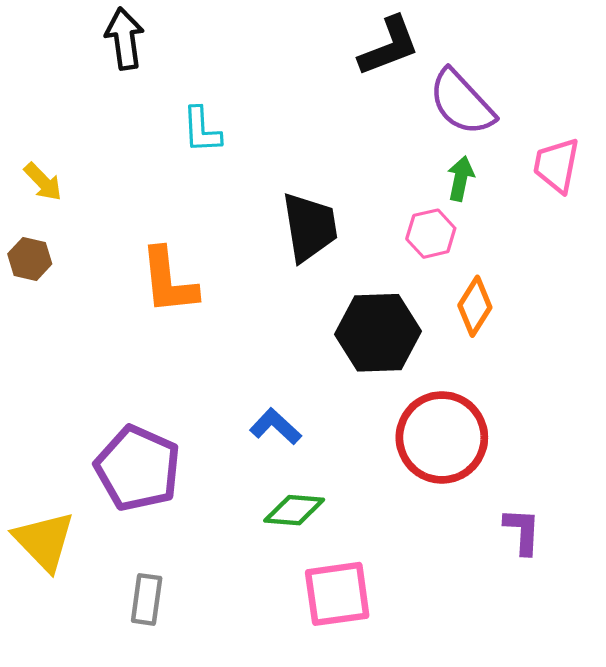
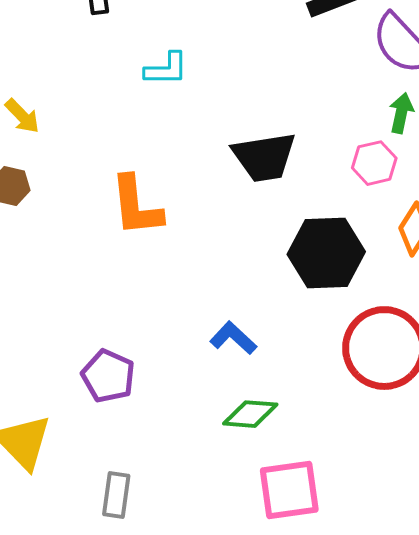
cyan L-shape: (202, 130) -> (166, 69), turned -87
black trapezoid: (310, 227) -> (264, 157), turned 90
purple pentagon: (138, 468) -> (108, 376), size x0.7

